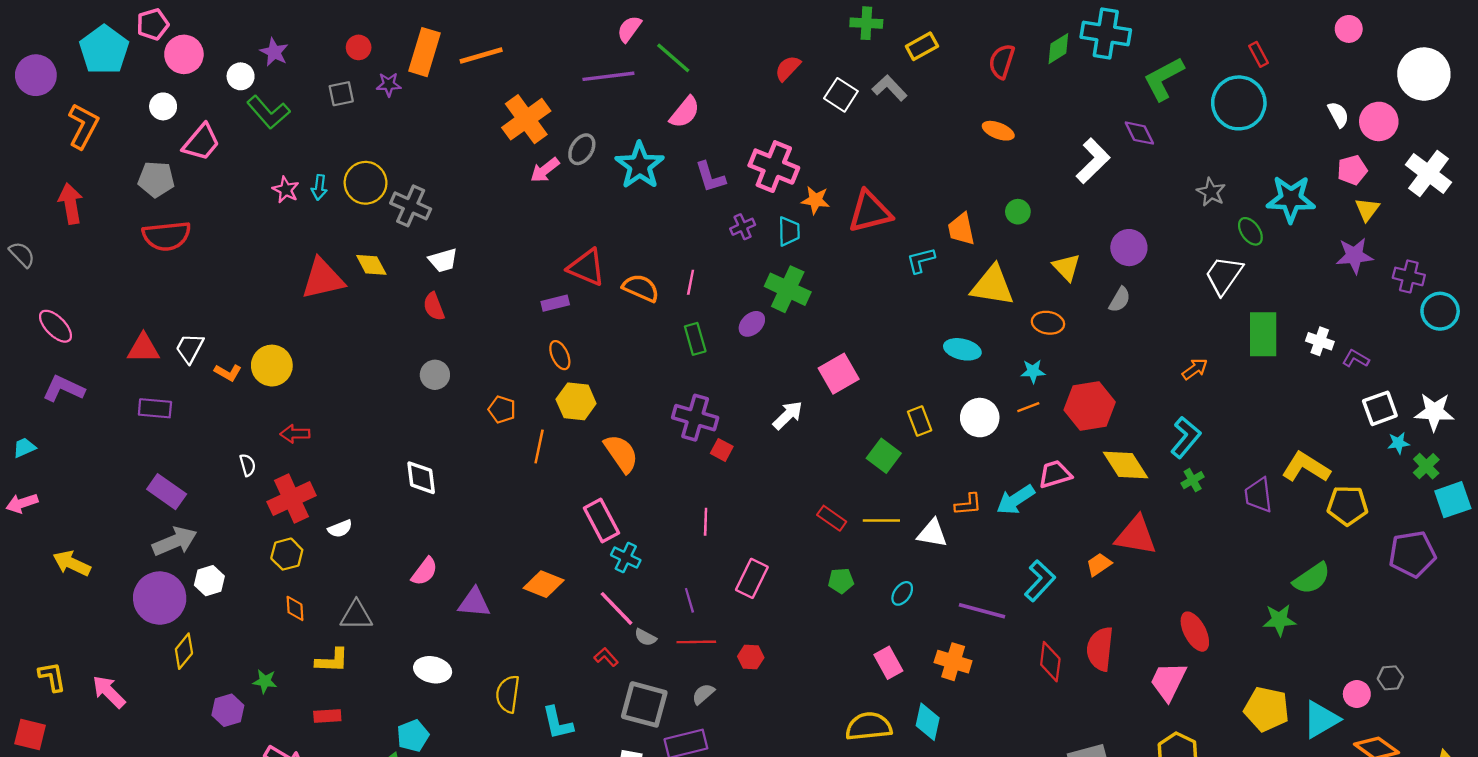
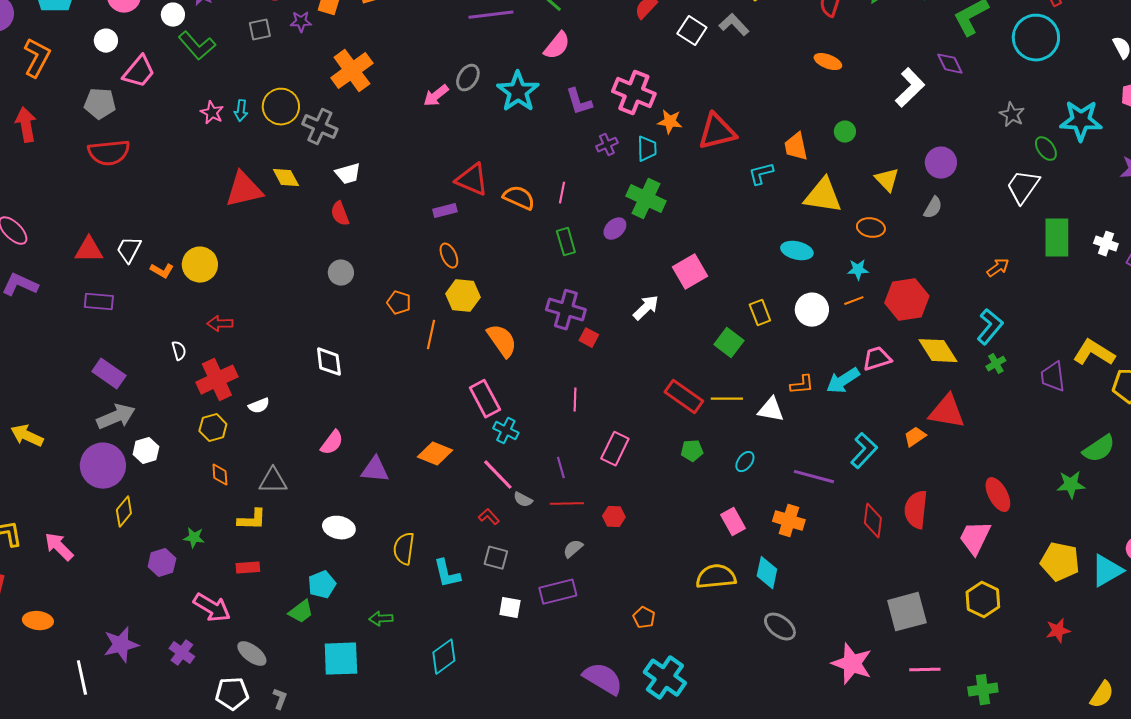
orange cross: (526, 119) -> (352, 71), moved
red rectangle: (832, 518) -> (684, 397), size x1.5
gray square: (644, 704) -> (496, 558), moved, size x0.6

